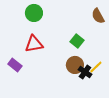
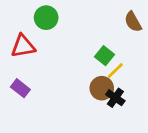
red triangle: (34, 44) -> (23, 46), moved
yellow line: (96, 67) -> (115, 71), moved

